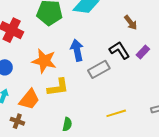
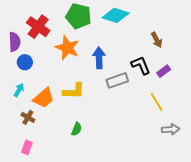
orange star: (44, 61) -> (67, 48), moved
yellow line: (116, 113) -> (157, 102), moved, turned 66

